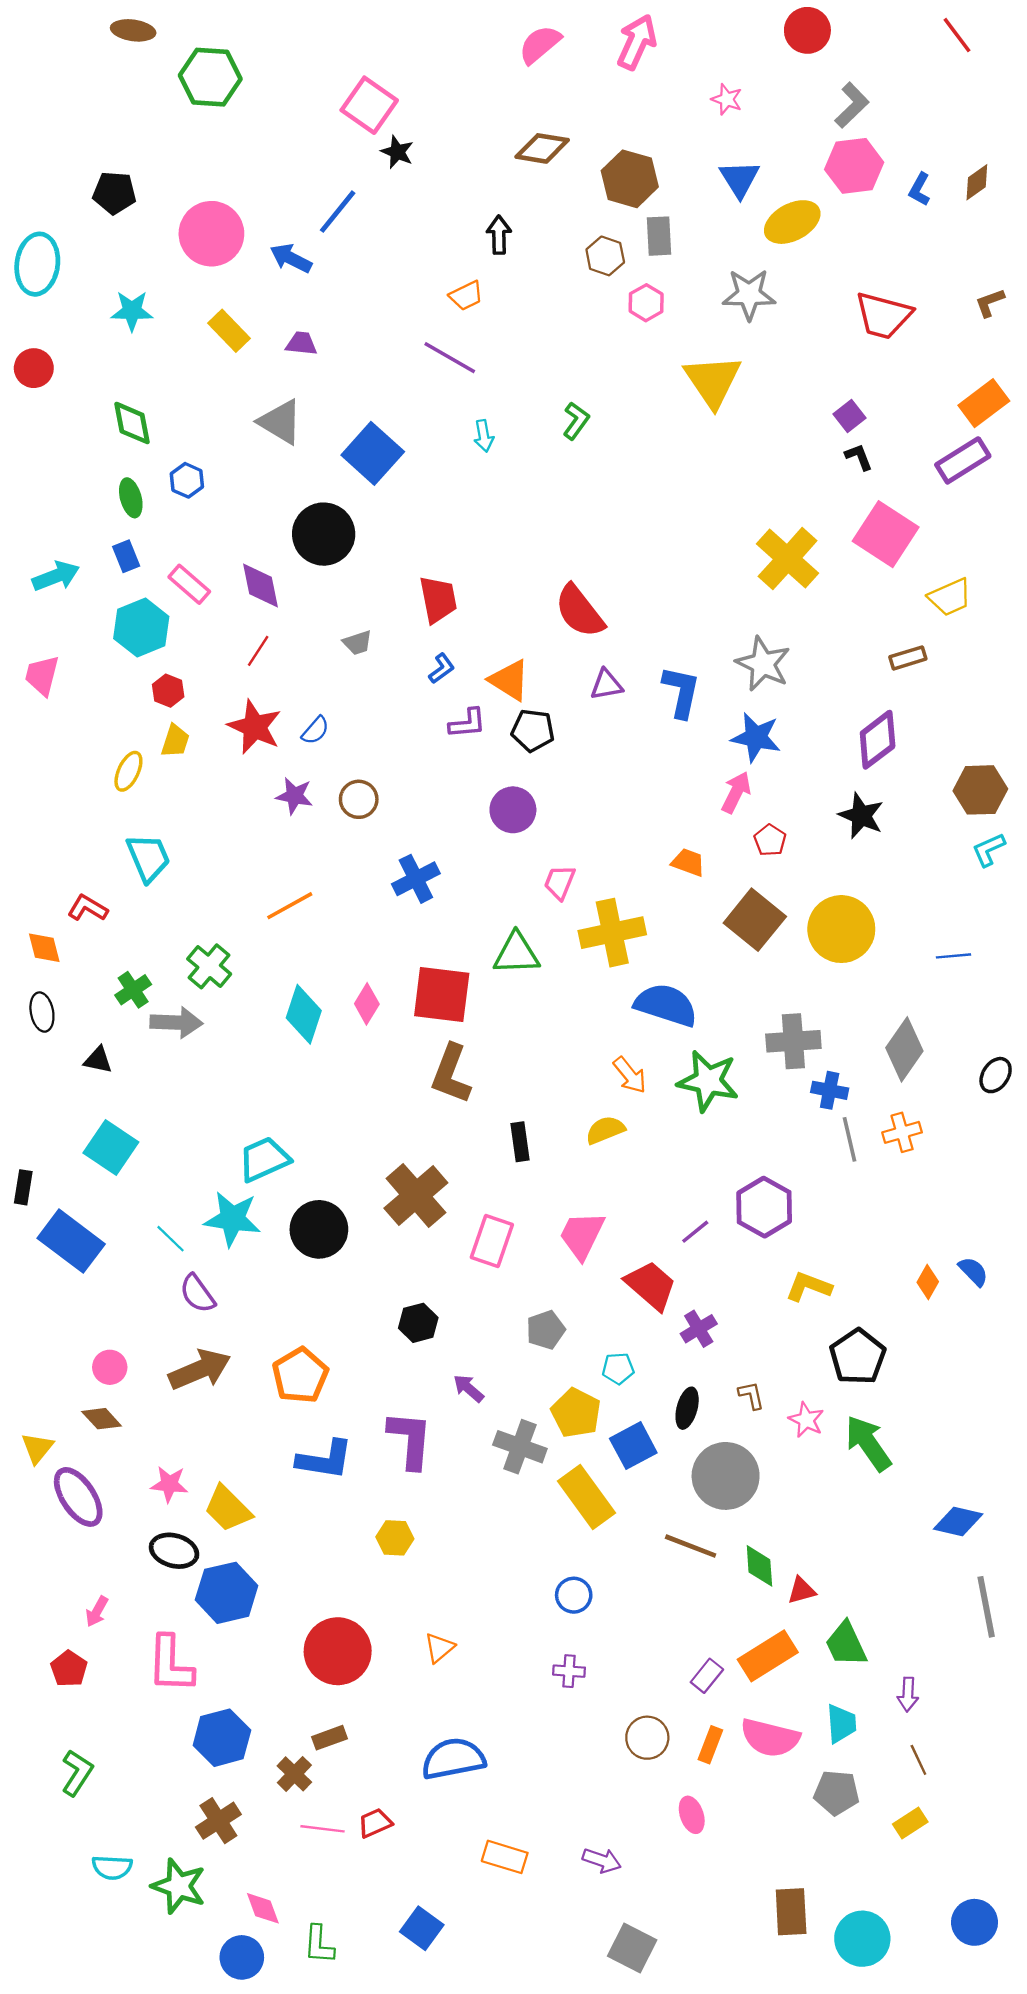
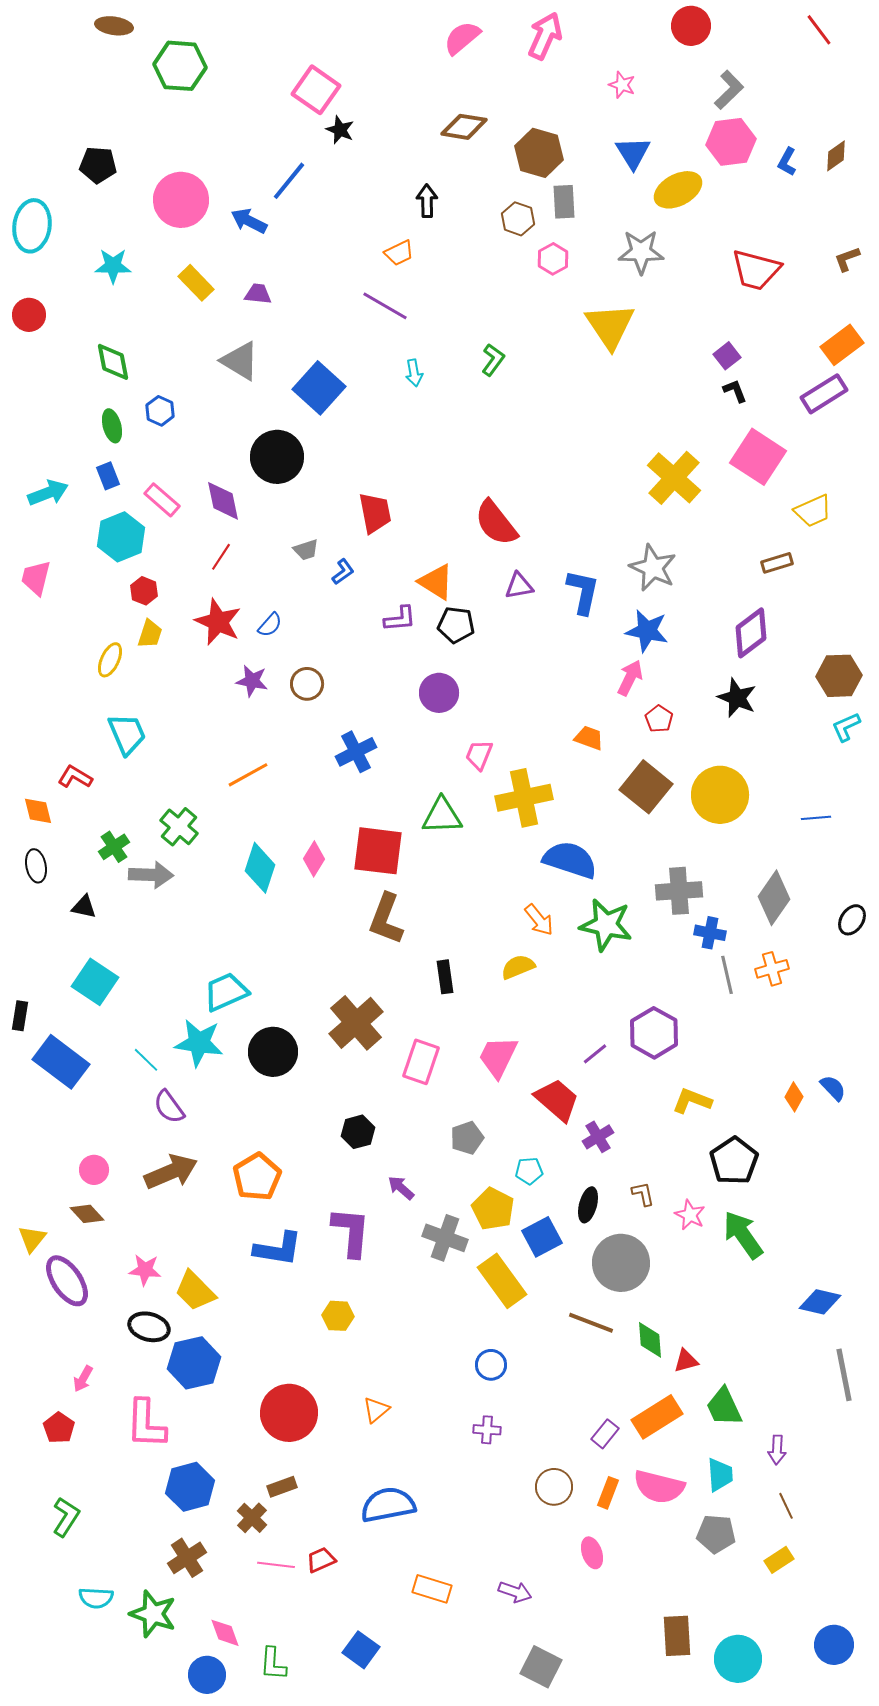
blue L-shape: (442, 668) -> (343, 572), moved

